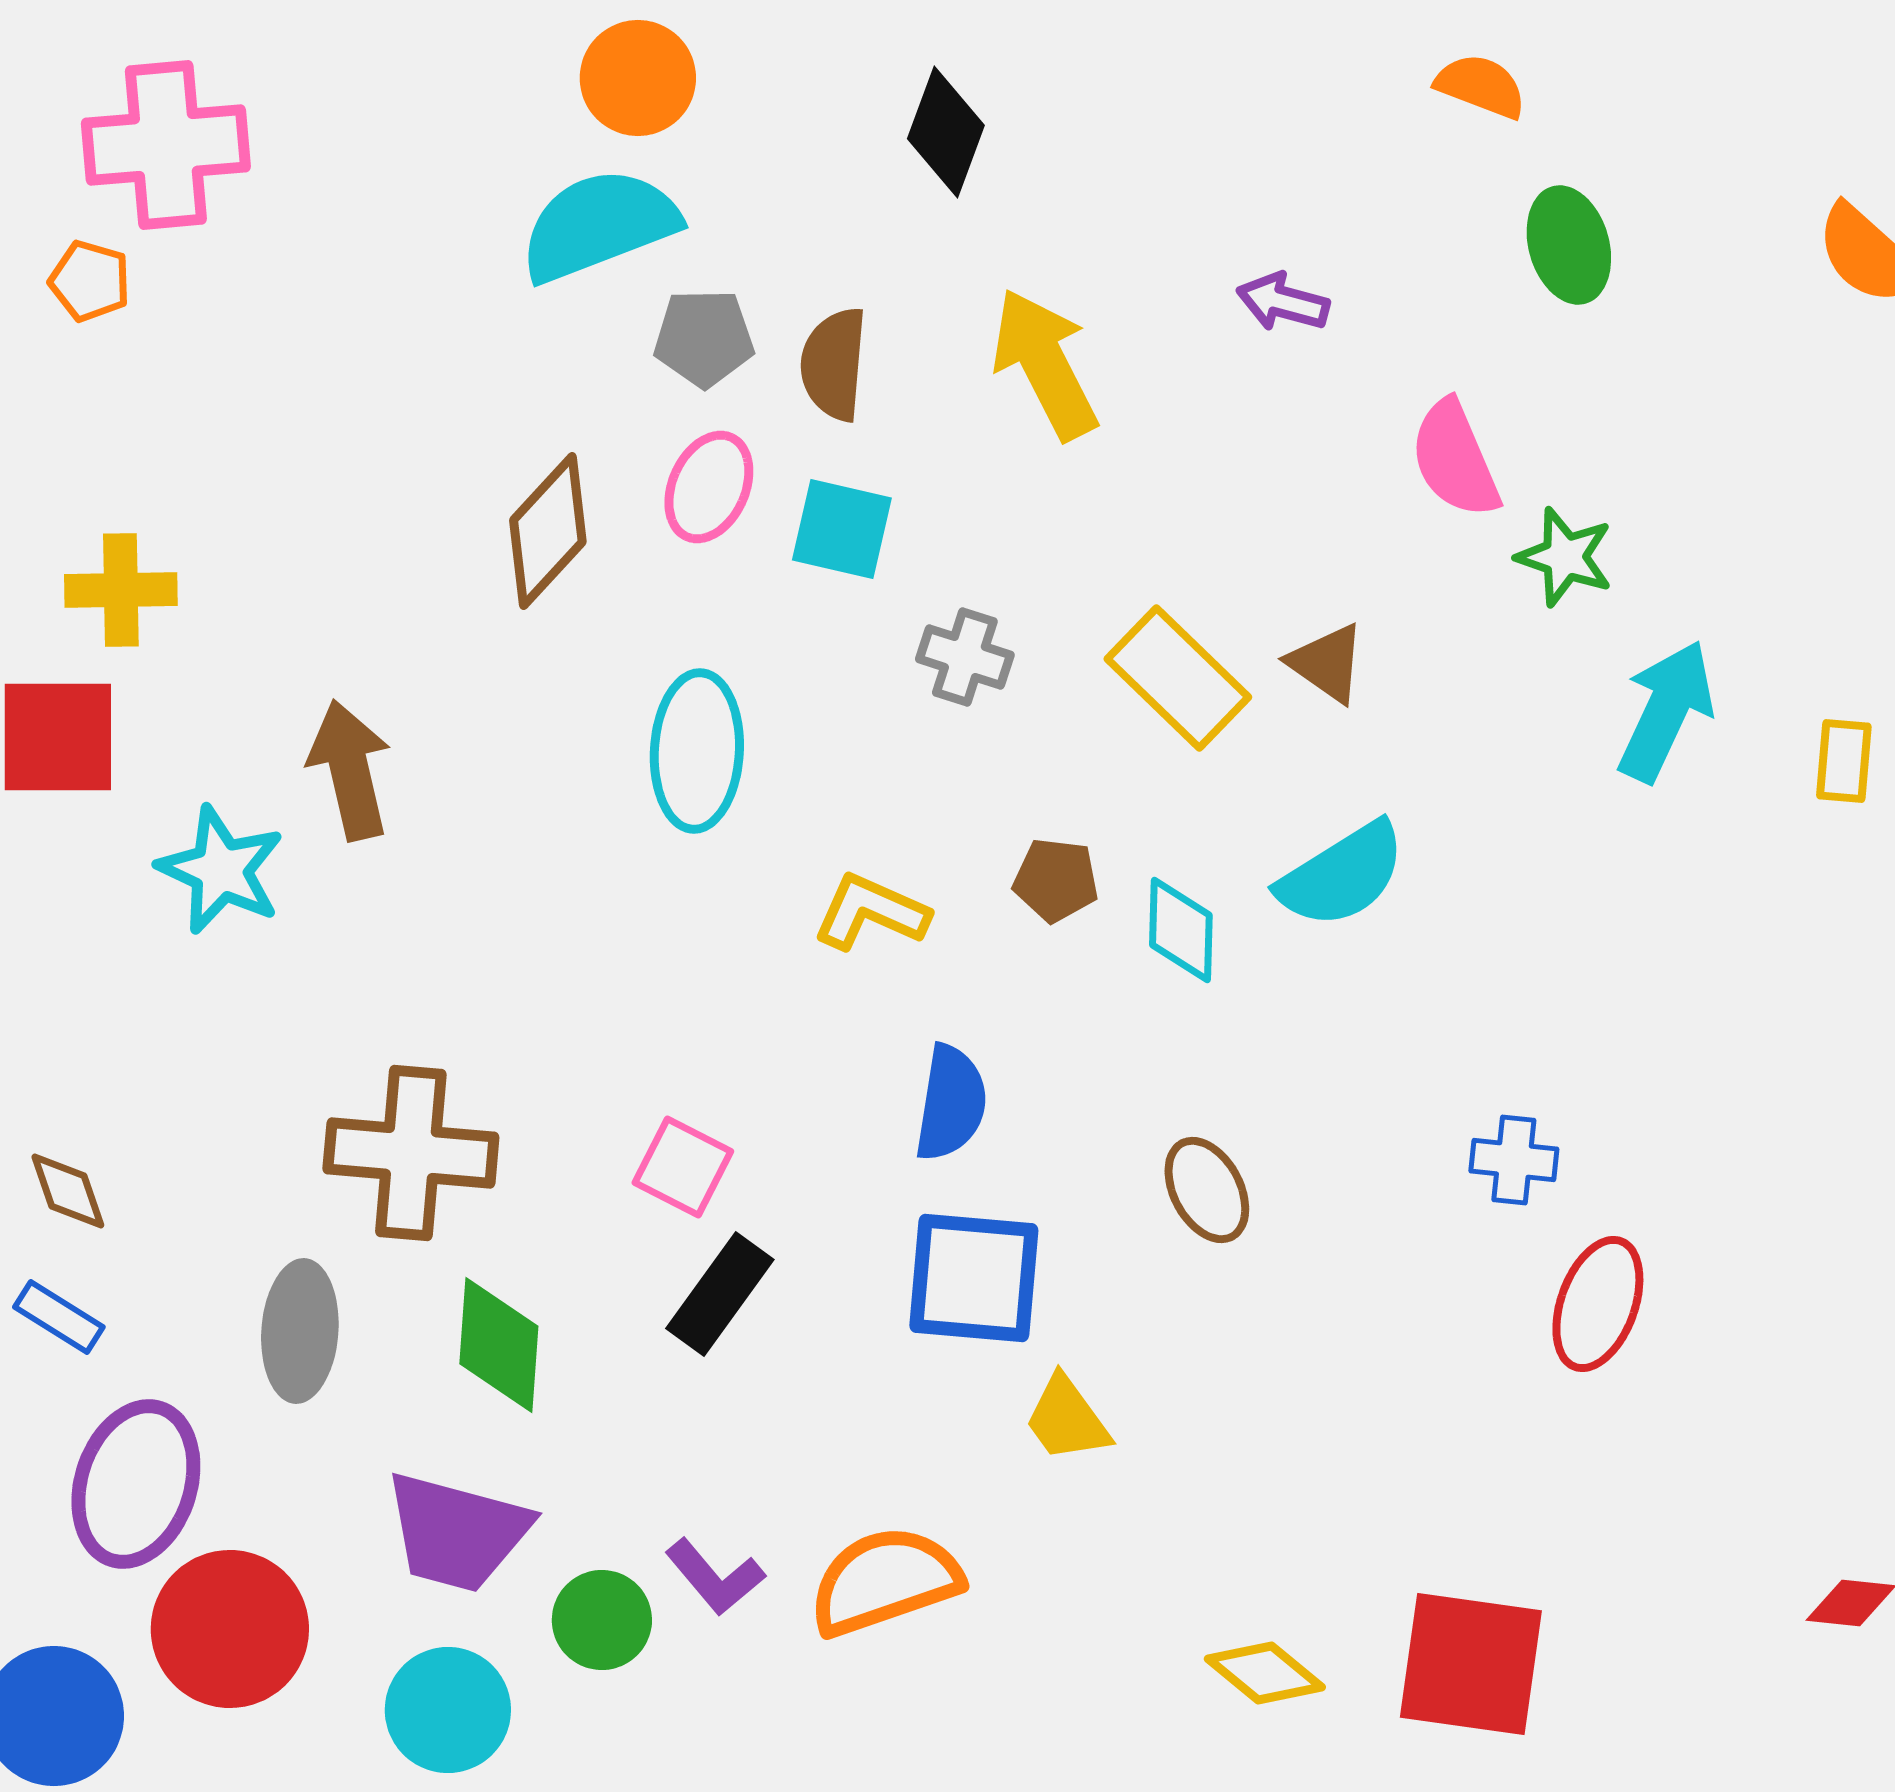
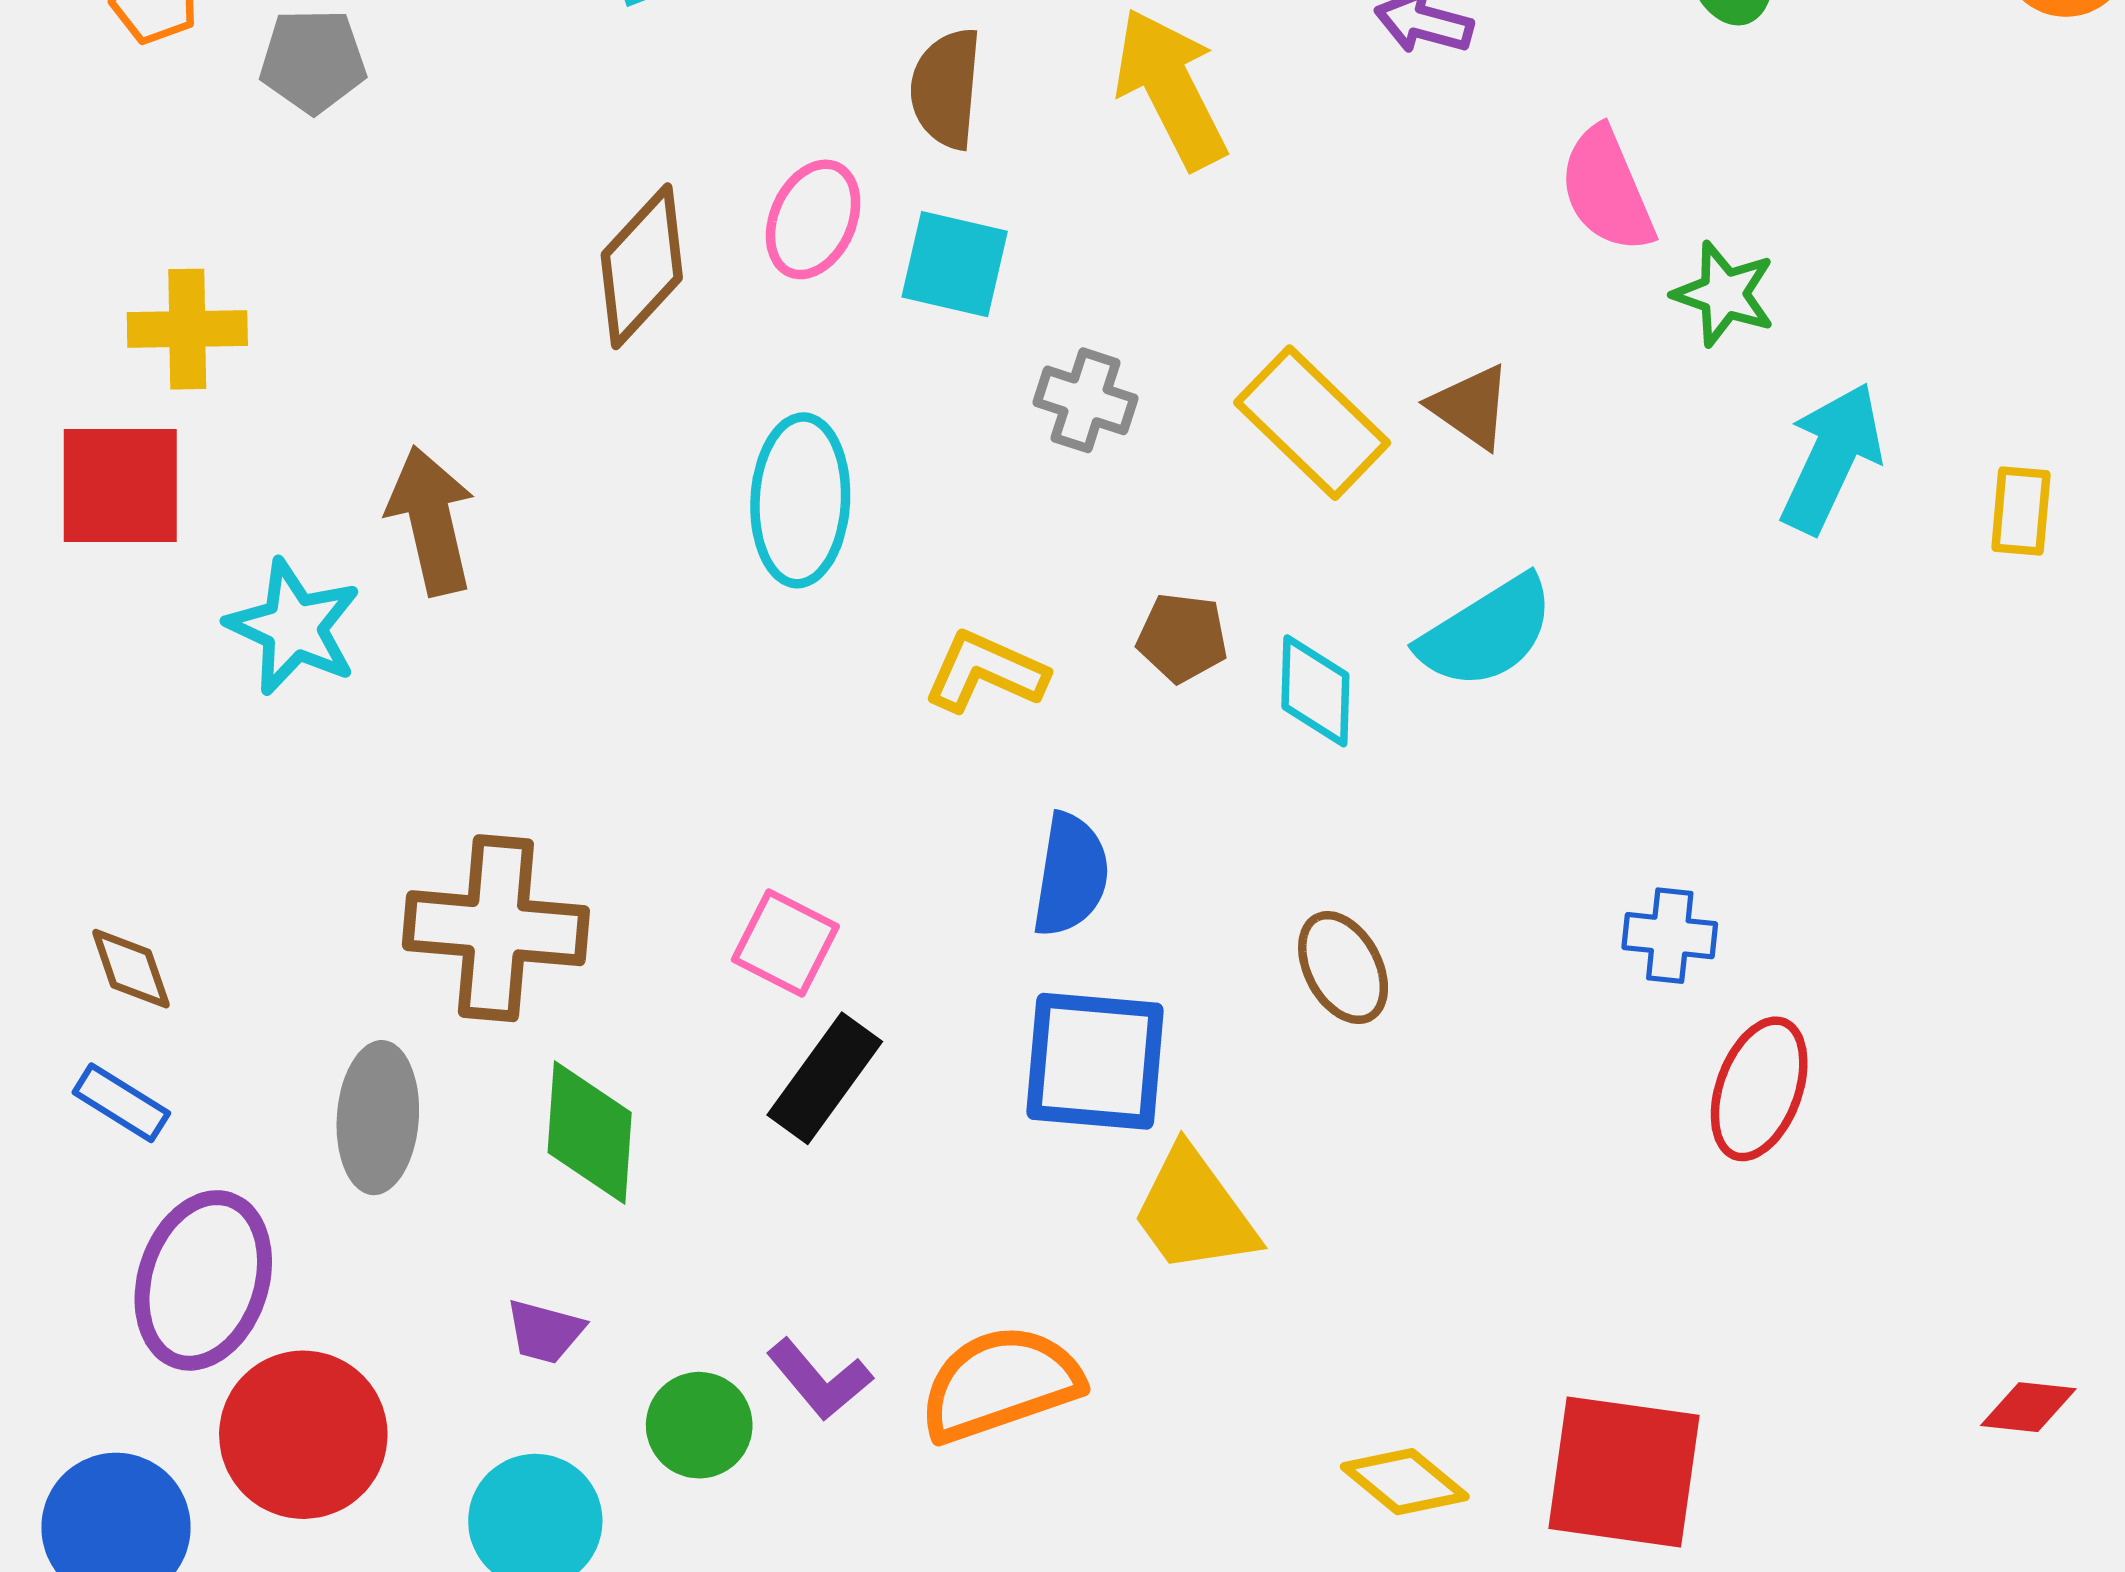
gray pentagon: (704, 338) -> (313, 61), moved
yellow trapezoid: (1067, 1419) -> (1194, 1211), size x1.4
purple trapezoid: (457, 1532) -> (545, 1332), size x0.5

